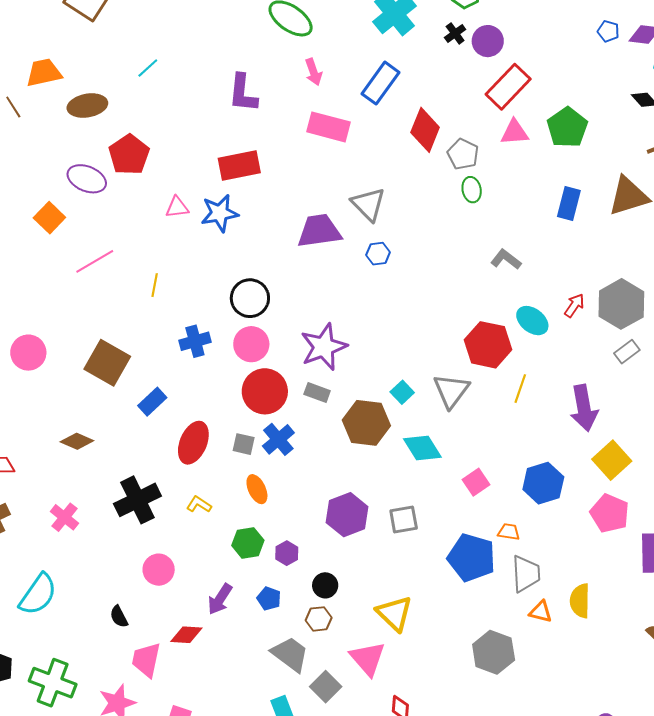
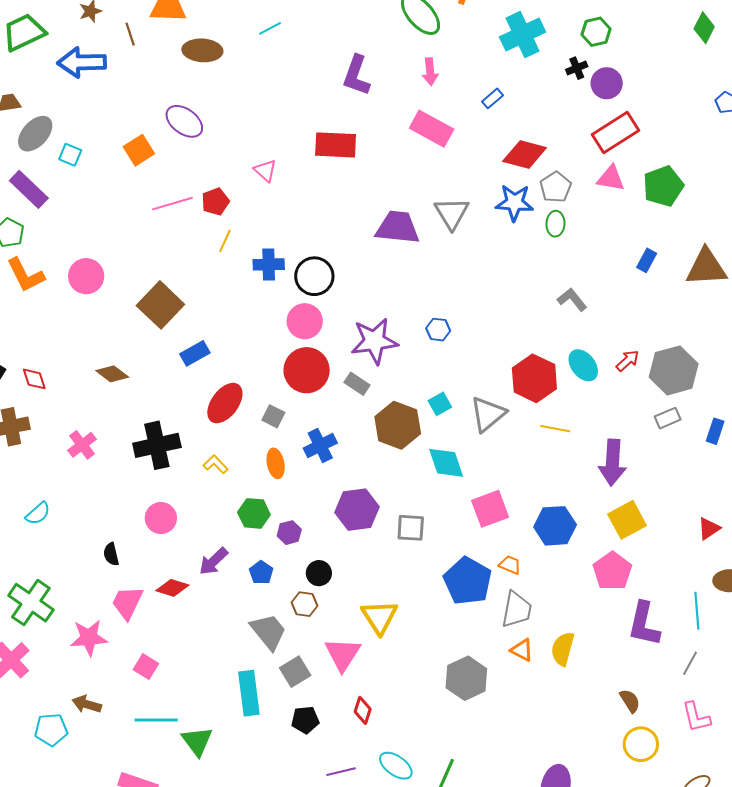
blue rectangle: (381, 83) -> (492, 98), size x0.5
red diamond: (425, 130) -> (525, 155), turned 69
red pentagon: (129, 155) -> (215, 202), moved, size x0.7
blue rectangle: (569, 204) -> (647, 260), size x0.7
pink triangle: (177, 207) -> (265, 171), turned 35
blue star: (220, 213) -> (514, 203), moved
blue hexagon: (378, 254) -> (438, 330), moved
blue cross: (195, 341) -> (269, 264), moved
yellow line: (520, 389) -> (555, 429), turned 68
blue cross: (278, 439) -> (320, 446), moved
pink square: (476, 482) -> (490, 509), size x1.4
cyan semicircle: (38, 594) -> (38, 513), size x0.6

